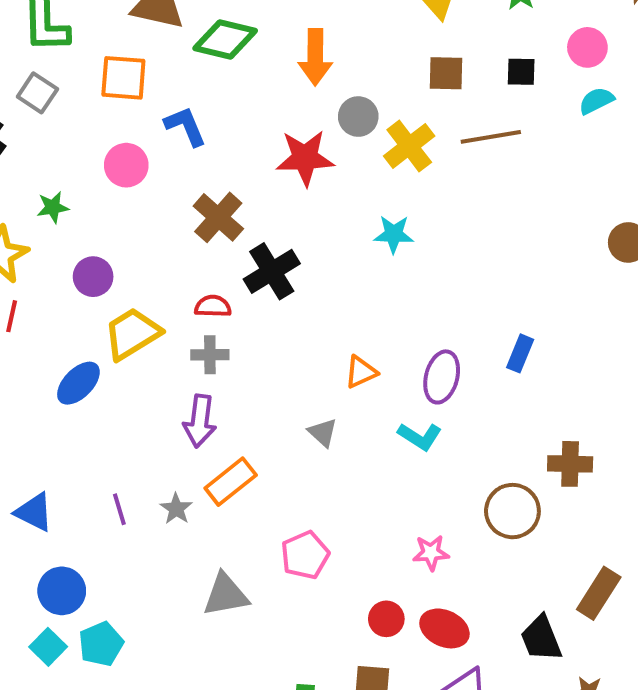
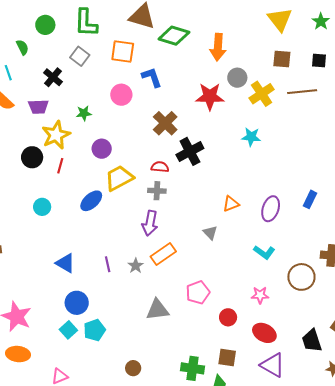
cyan L-shape: (420, 436) -> (264, 252), moved
red circle: (386, 619) -> (228, 317), moved

